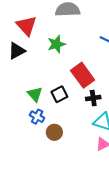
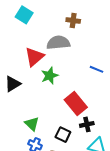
red triangle: (26, 26) -> (34, 57), moved, turned 35
black square: (59, 94) -> (63, 135), moved, turned -35

